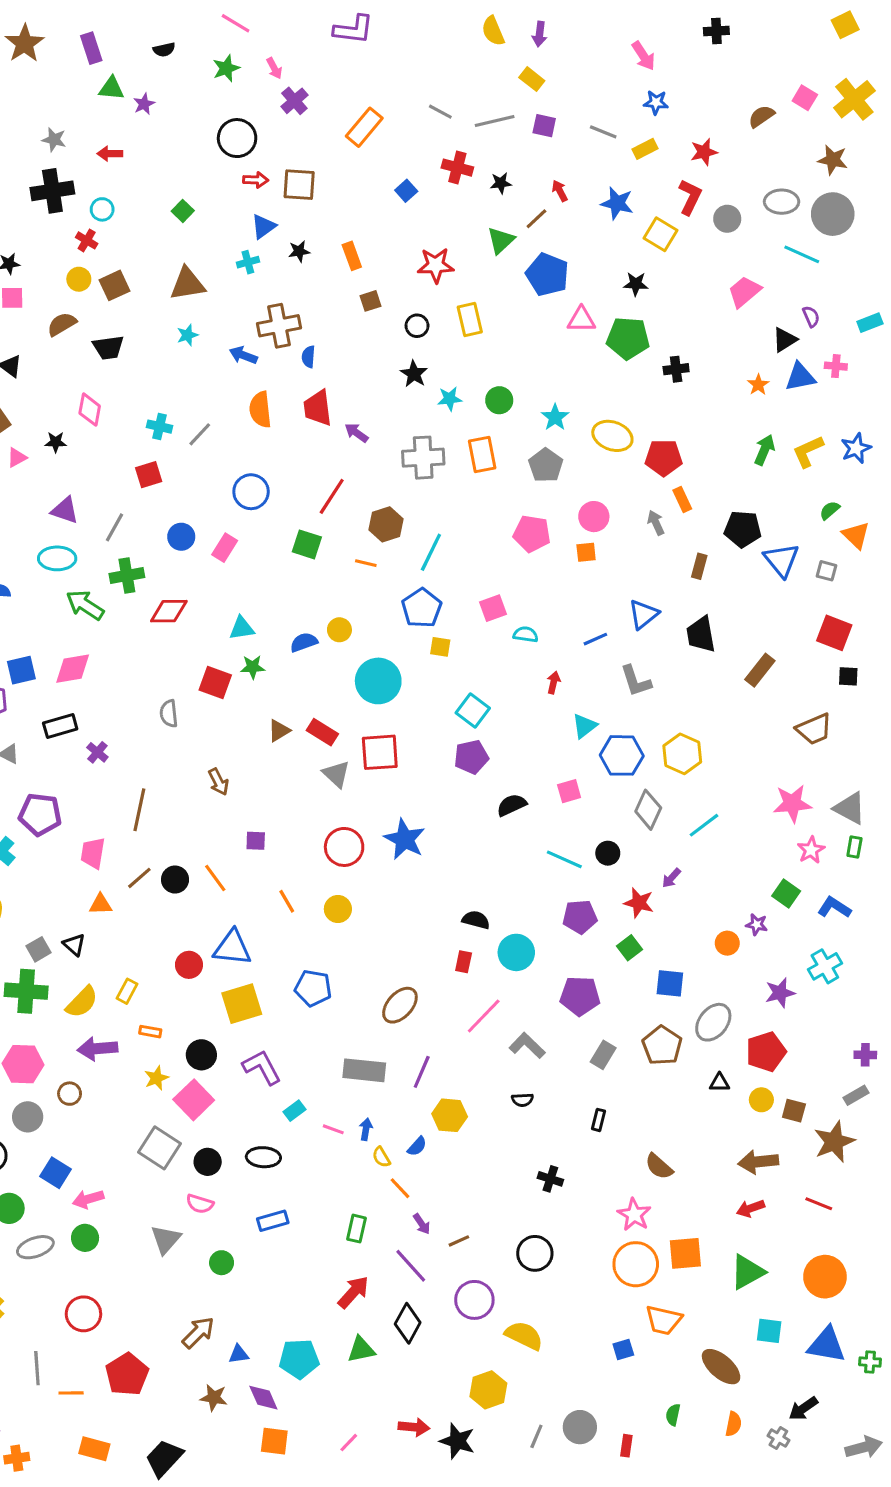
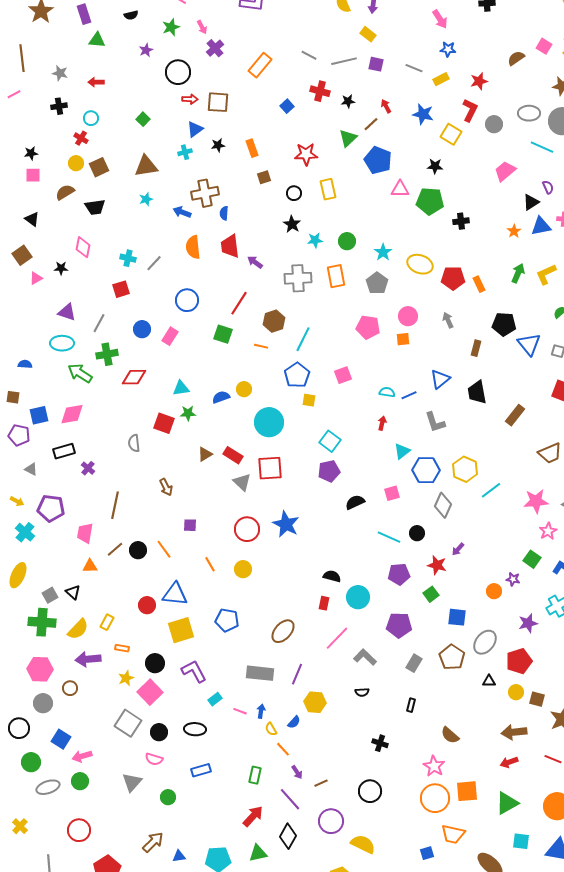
purple star: (144, 104) -> (146, 50), moved
black cross: (52, 191) -> (59, 106), size x0.6
orange rectangle: (682, 499) -> (479, 284), moved
cyan semicircle: (526, 634) -> (387, 392), moved
cyan line: (704, 825) -> (491, 490), moved

